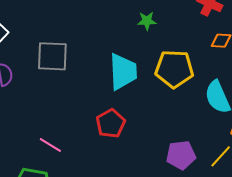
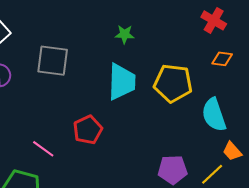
green star: (147, 21) -> (125, 34), moved
red pentagon: (111, 123) -> (88, 130), moved

